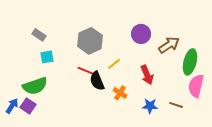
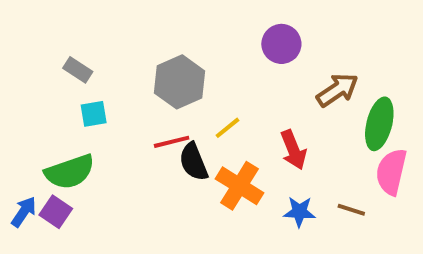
purple circle: (141, 34) -> (281, 44), moved
red line: (86, 71) -> (172, 142), turned -36
orange cross: (120, 93) -> (239, 186), size x1.6

